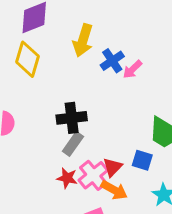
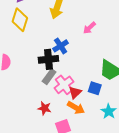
blue cross: (112, 61) -> (61, 46), moved
pink cross: (93, 175) -> (64, 85), moved
red star: (67, 178) -> (44, 108), moved

